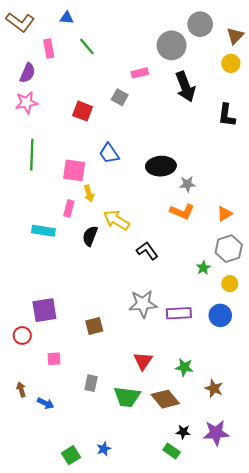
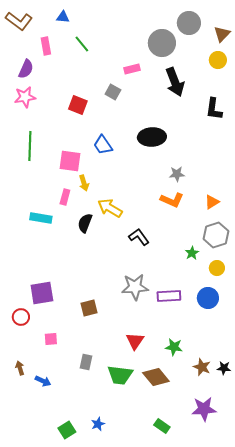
black ellipse: (161, 166) -> (152, 137), moved
black star: (183, 432) -> (224, 368), moved

